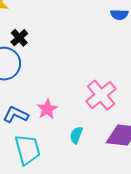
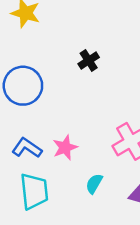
black cross: (19, 38) -> (89, 61), moved

